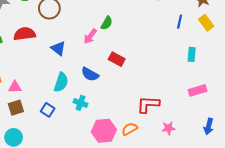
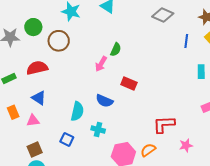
blue triangle: (58, 48) -> (39, 98), moved
brown square: (16, 108) -> (35, 149), moved

